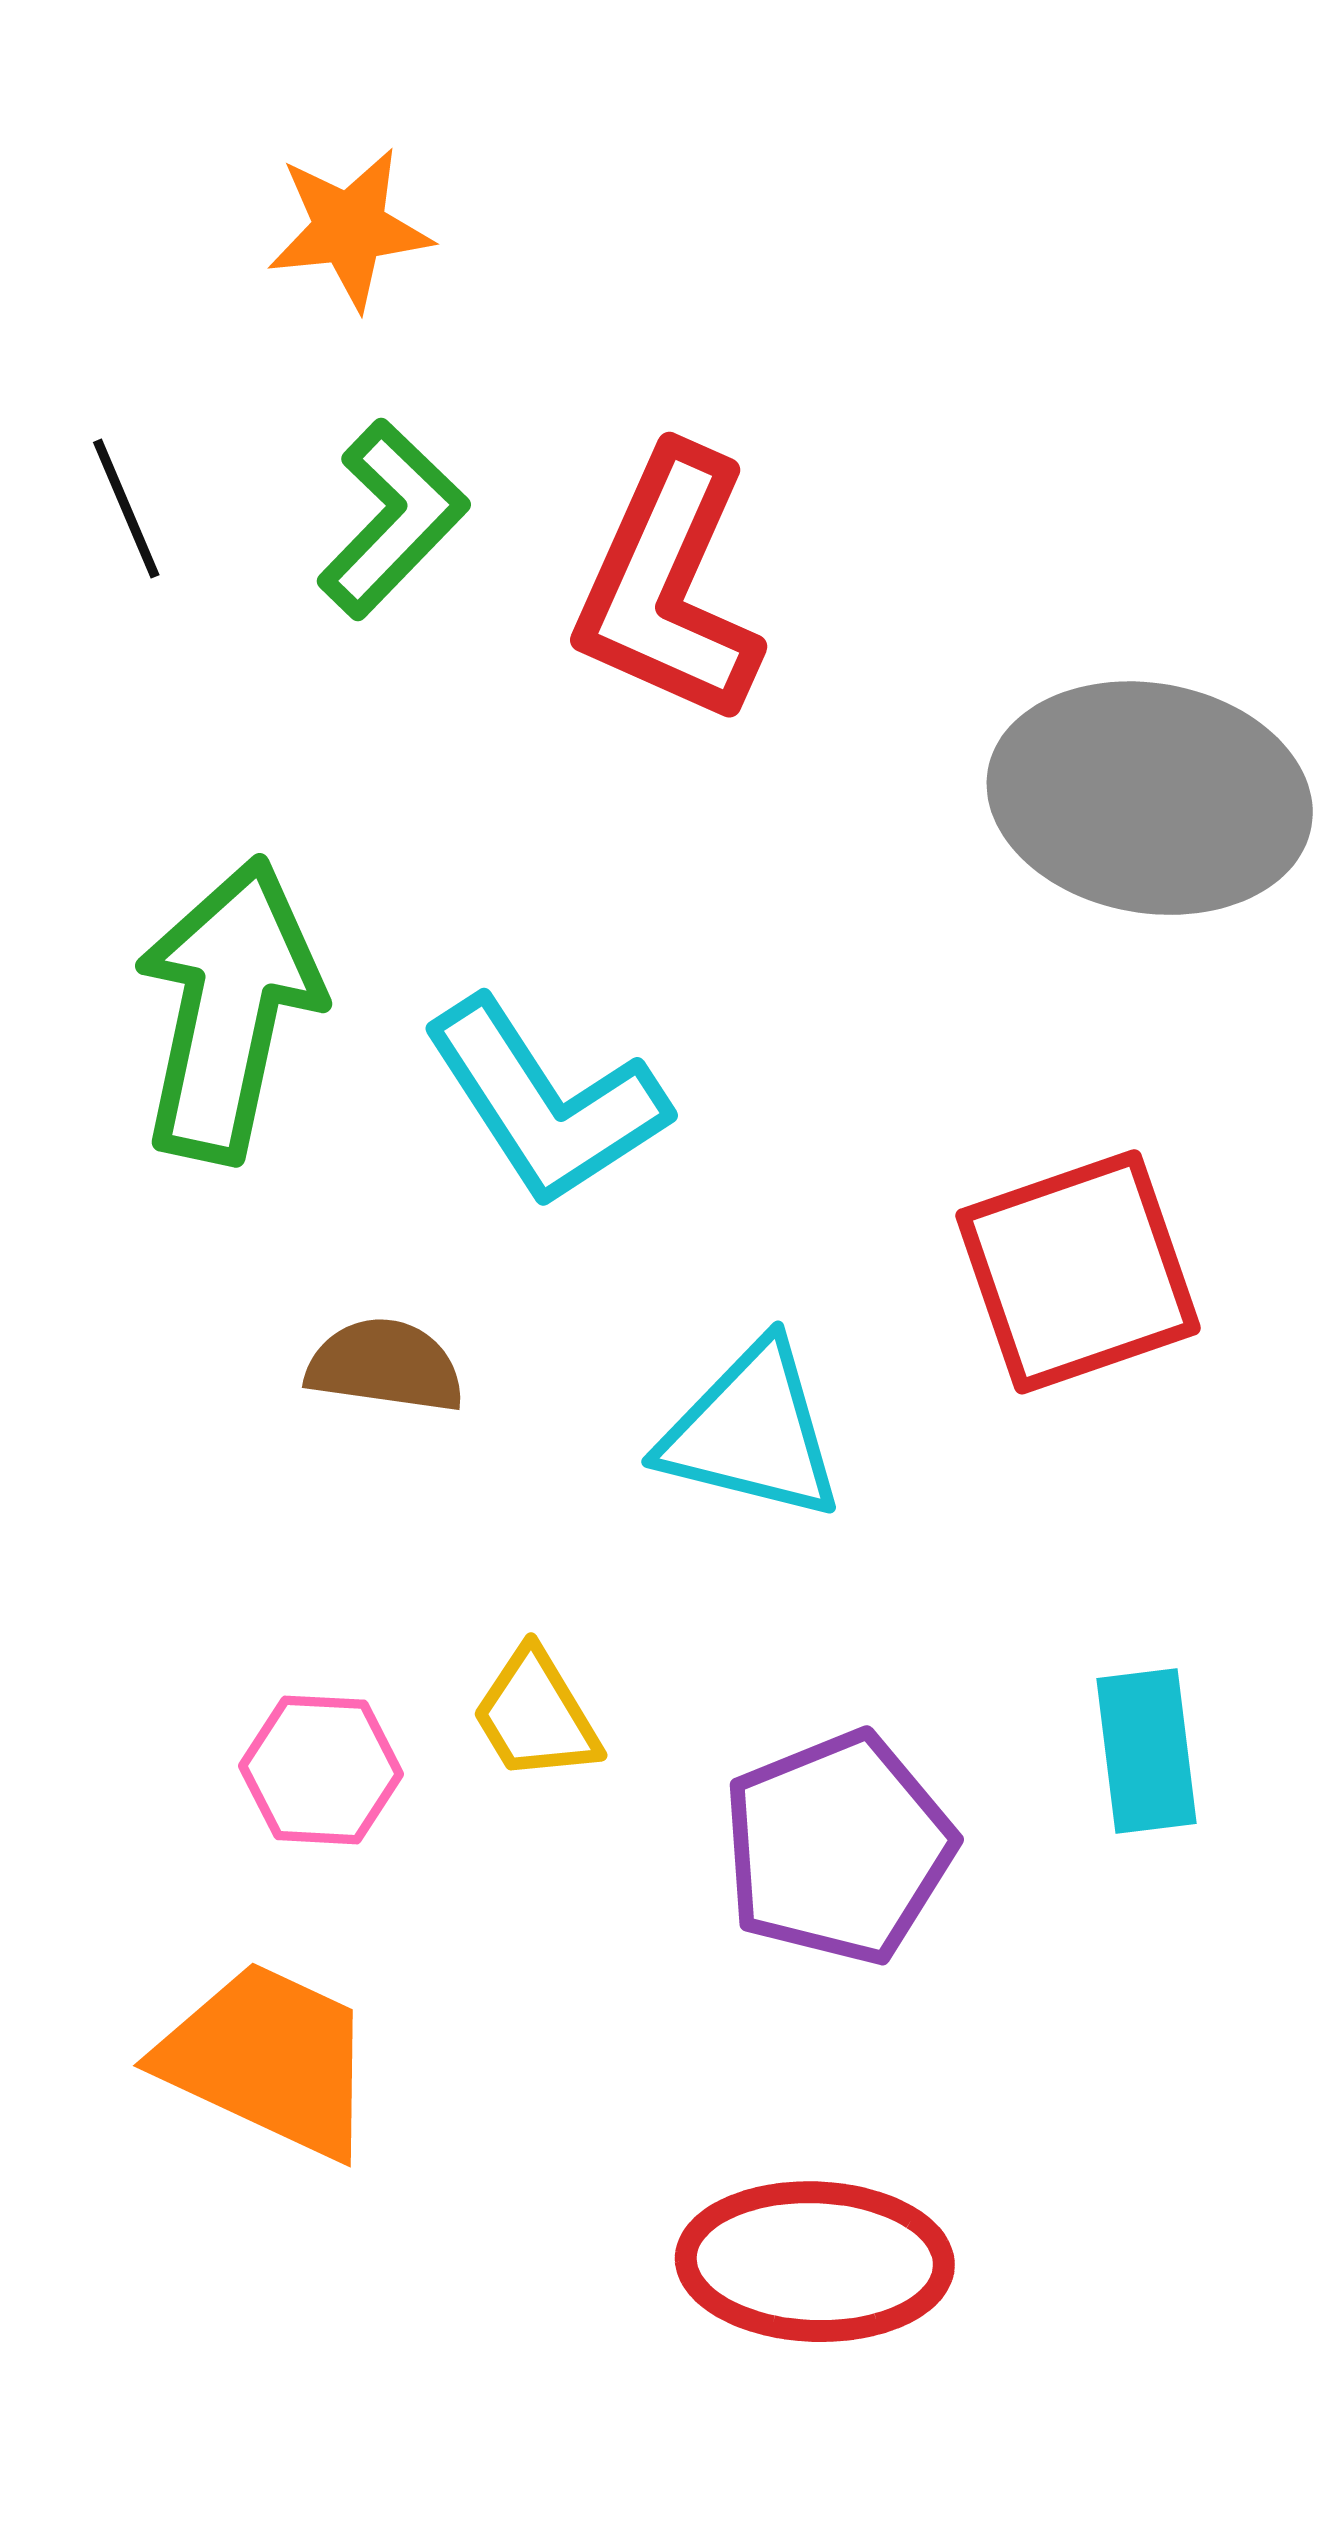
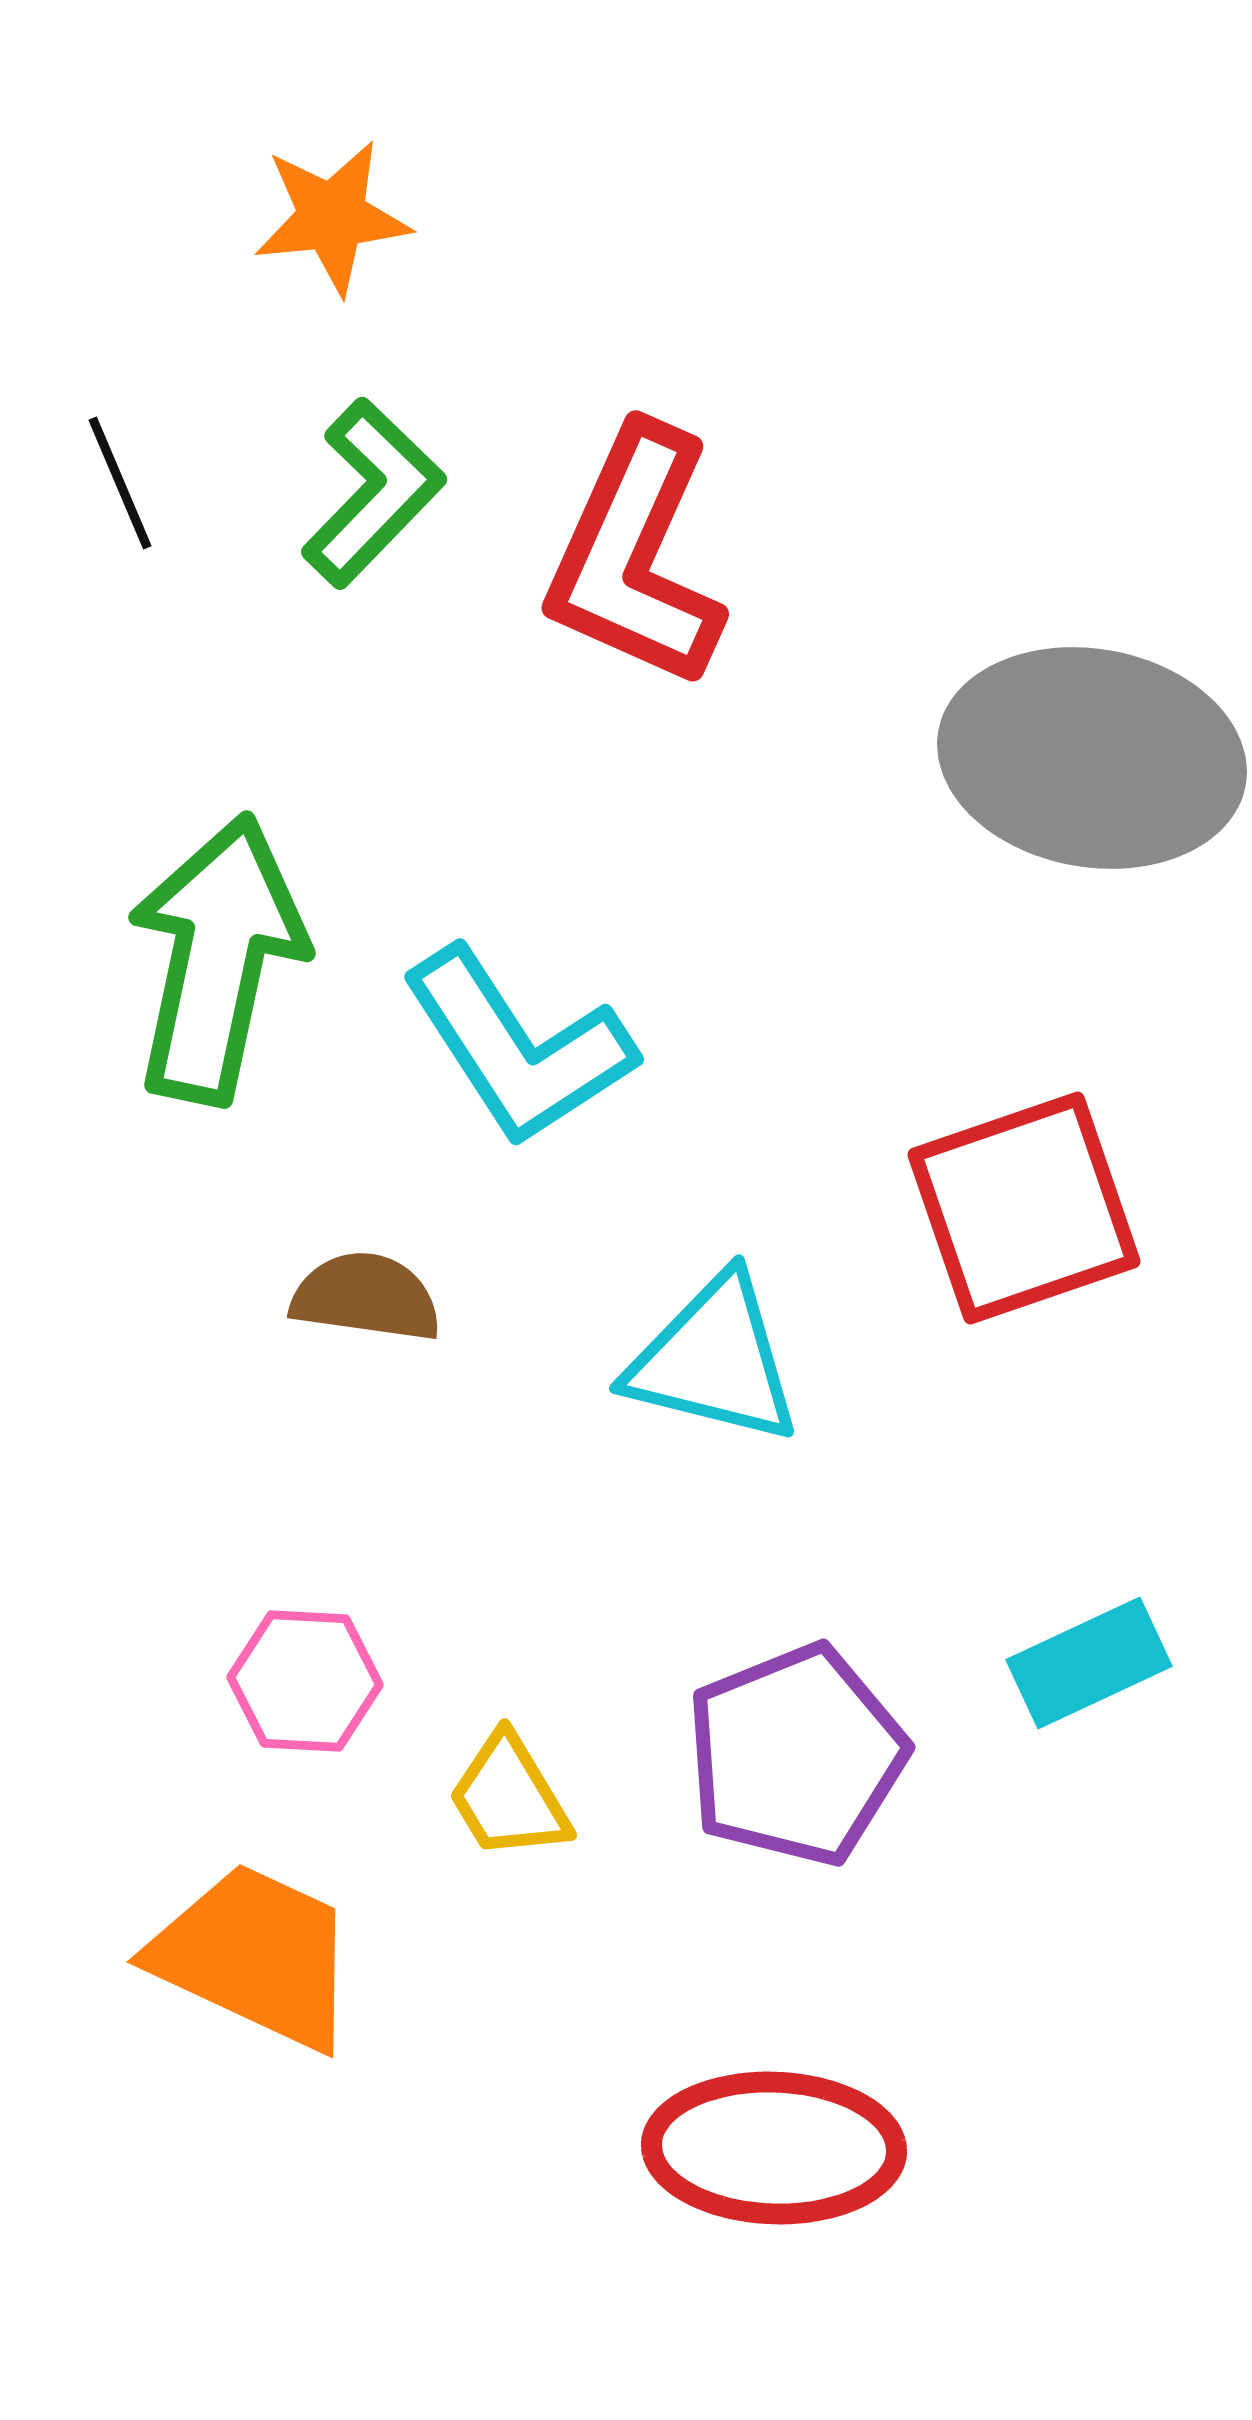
yellow trapezoid: (536, 1715) -> (509, 1797), moved
cyan rectangle: (1146, 1751) -> (1089, 1663), turned 72

